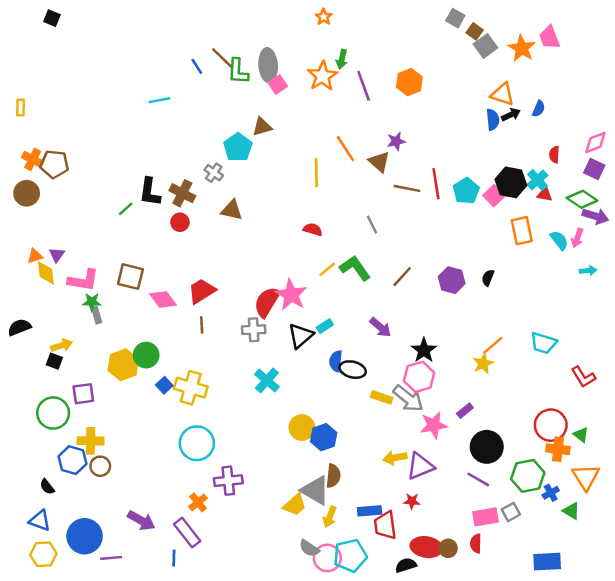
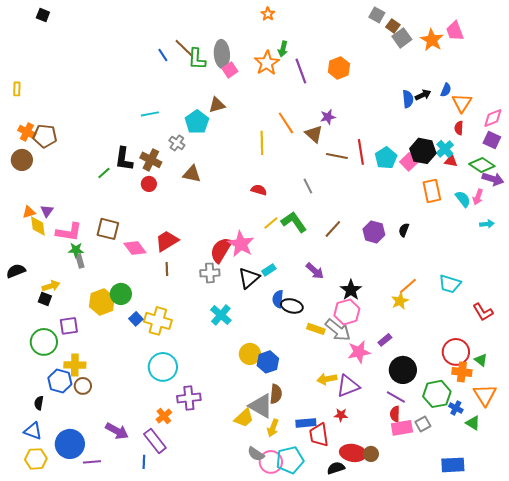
orange triangle: (502, 94) -> (462, 103), moved, turned 45
cyan line: (159, 100) -> (150, 114), moved
black semicircle: (47, 487) -> (39, 403), turned 48
blue cross: (551, 493) -> (456, 408), turned -32
red semicircle: (476, 543) -> (395, 414), moved

